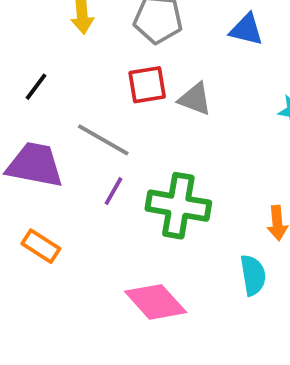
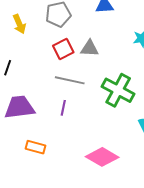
gray line: (103, 140) -> (70, 80), moved
green cross: (178, 206) -> (118, 90), moved, turned 36

